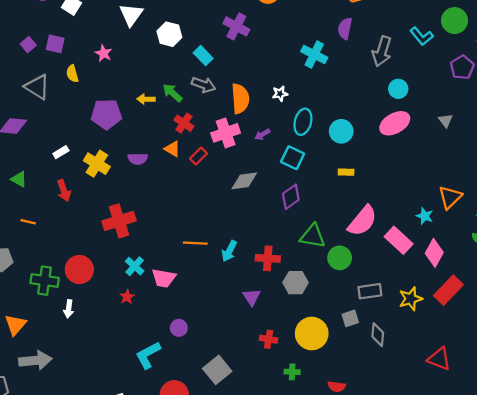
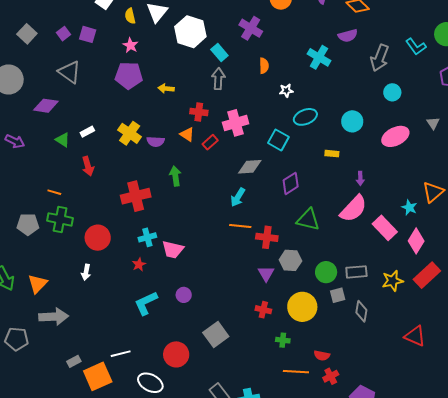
purple semicircle: (345, 28) -> (348, 36), turned -120
white hexagon: (169, 34) -> (190, 32), size x1.4
yellow semicircle: (72, 74) -> (130, 16), moved
gray arrow: (204, 85) -> (218, 79), turned -110
green arrow: (172, 93) -> (175, 176), moved, turned 36
orange semicircle: (240, 99) -> (264, 66), moved, size x0.6
purple pentagon: (106, 114) -> (129, 75), moved
cyan ellipse: (303, 122) -> (305, 117), turned 50
red cross: (184, 123) -> (199, 112), turned -30
pink ellipse: (395, 123) -> (395, 136), moved
cyan circle: (341, 131) -> (352, 121), moved
purple arrow: (262, 134) -> (360, 178), moved, turned -64
cyan square: (293, 158) -> (278, 140), moved
yellow cross: (97, 164) -> (130, 133), moved
yellow rectangle: (346, 172) -> (332, 154), moved
green triangle: (19, 179) -> (63, 140), moved
orange line: (195, 243) -> (240, 226), moved
cyan arrow: (229, 251) -> (238, 197), moved
green circle: (340, 258) -> (326, 272), moved
cyan cross: (135, 266) -> (147, 237), turned 30
green cross: (45, 281) -> (60, 219), moved
purple triangle: (251, 297) -> (266, 274), moved
cyan L-shape: (148, 355) -> (146, 303), moved

